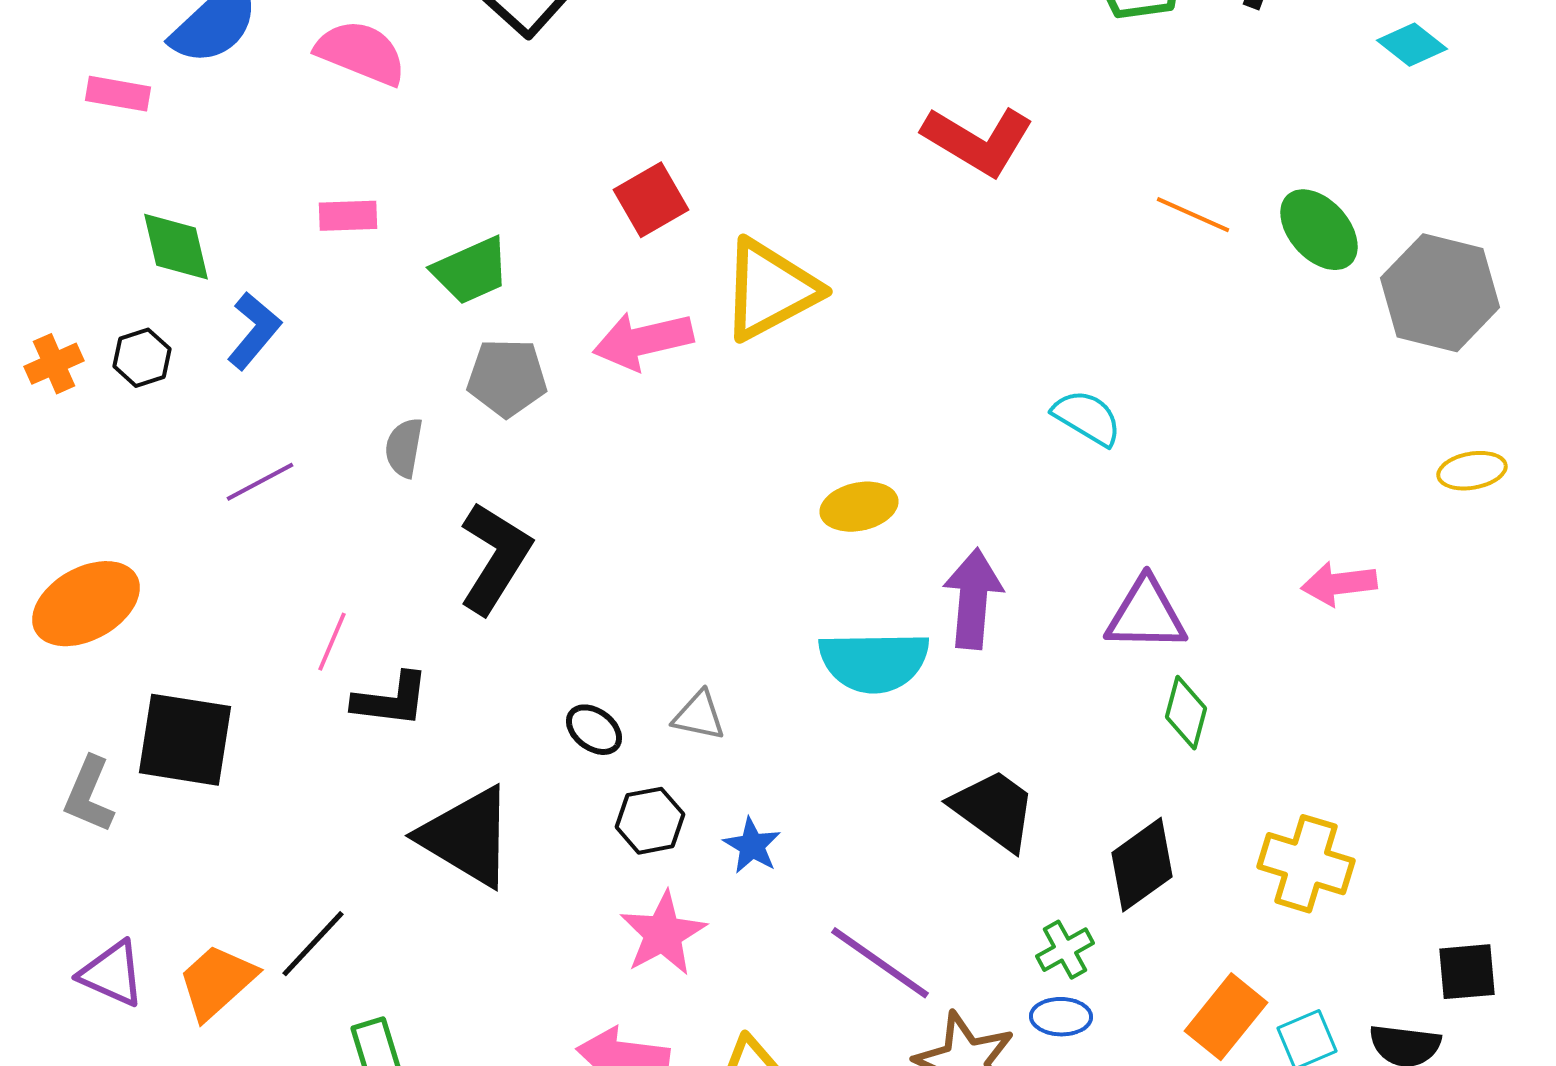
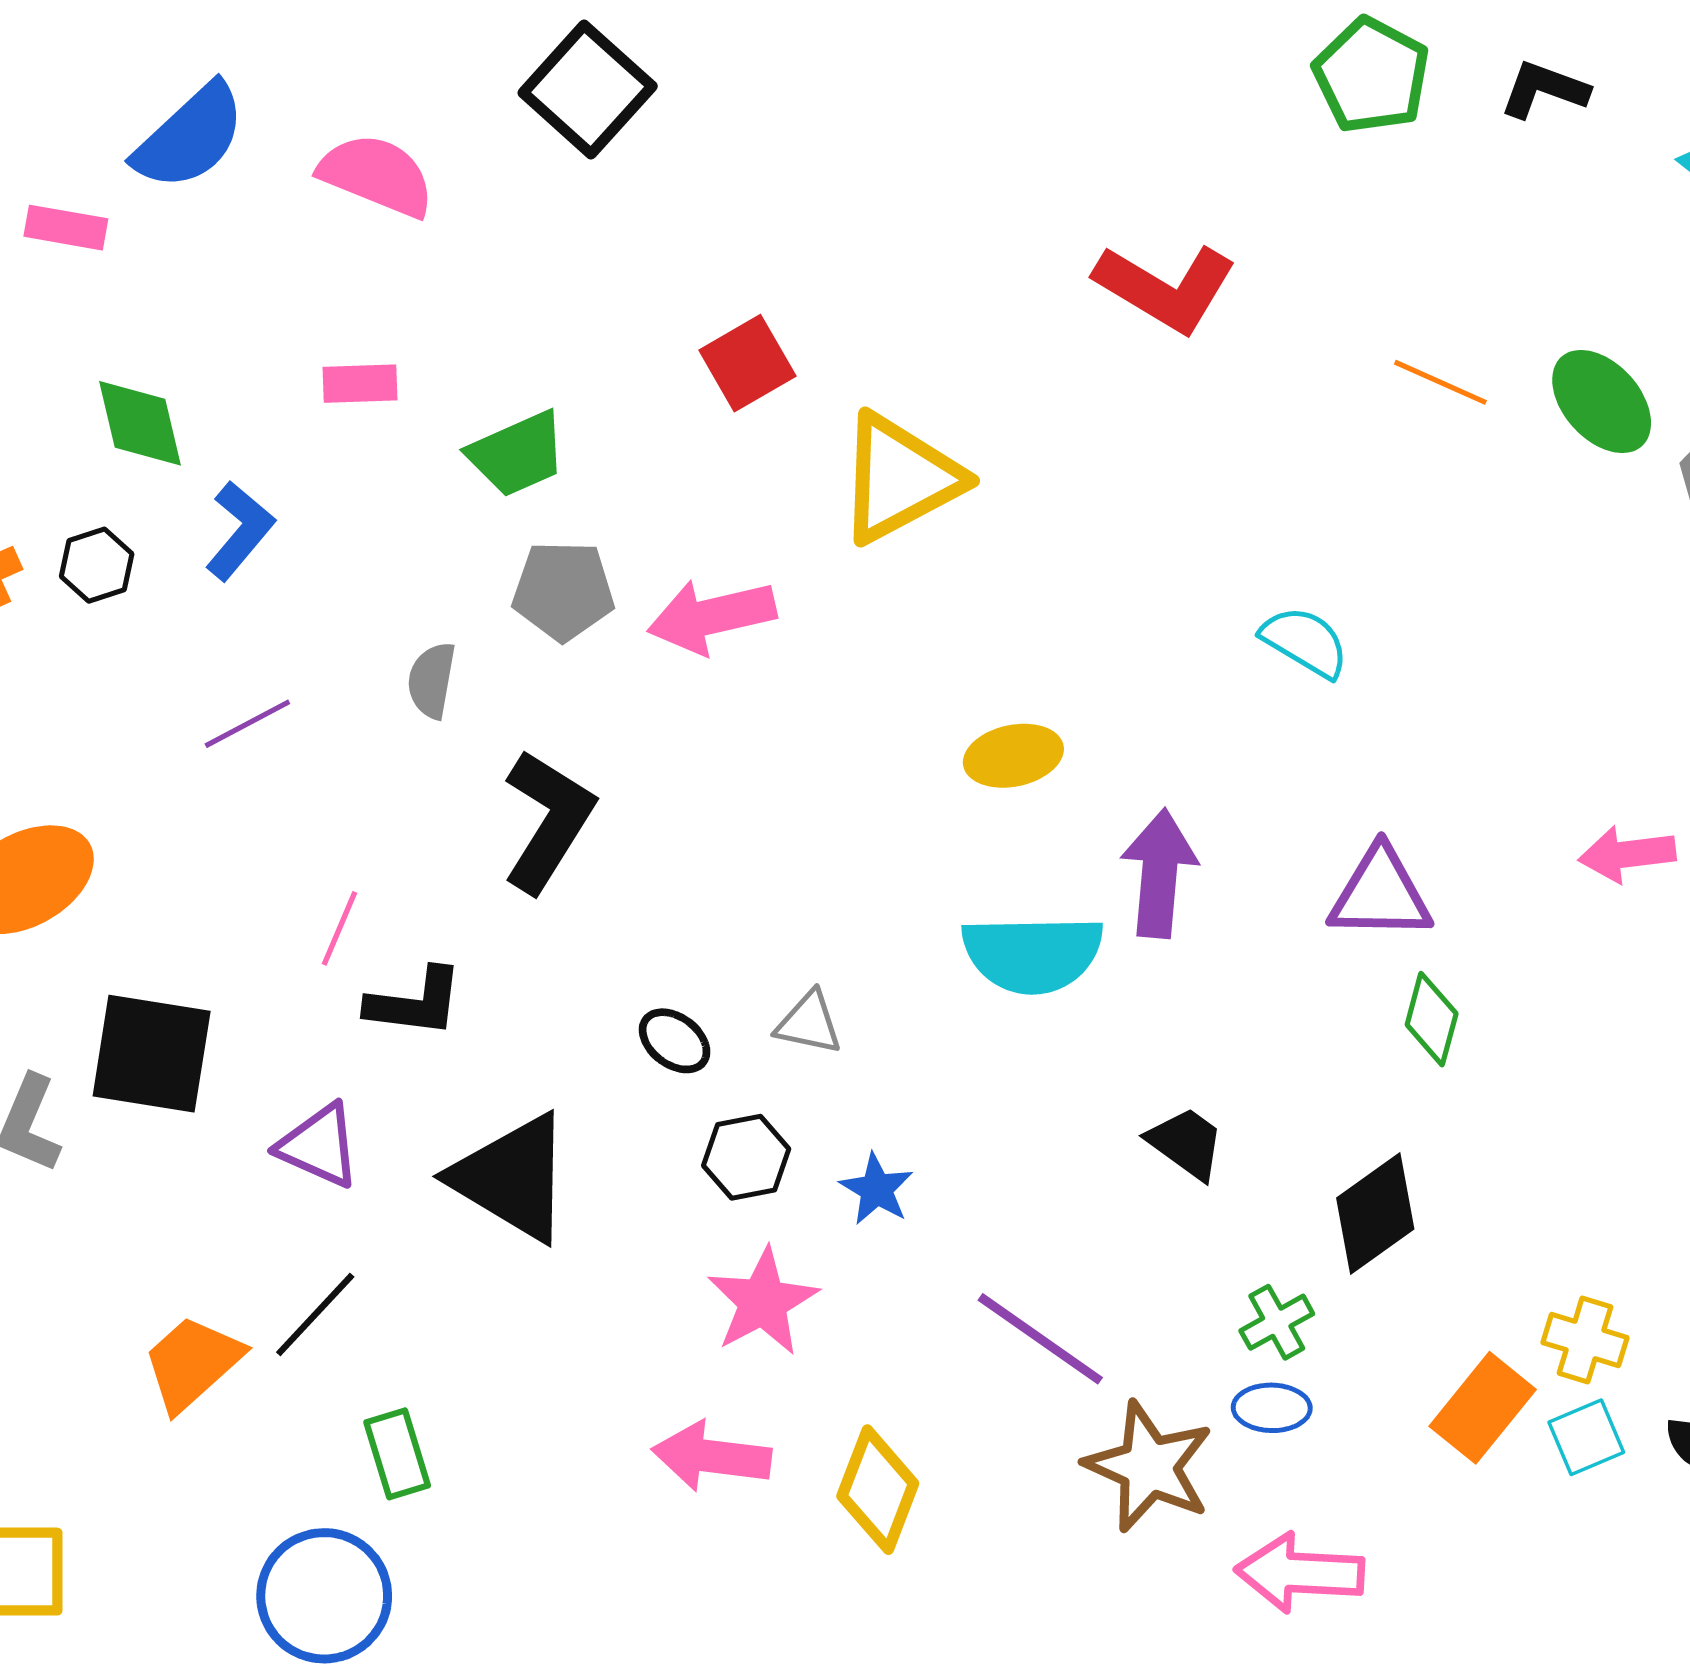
pink arrow: (643, 341) -> (712, 616), moved
black trapezoid: (994, 810) -> (1186, 1143), size x0.7
yellow cross: (1306, 864) -> (1585, 1340), moved, size x0.7
purple triangle: (112, 974) -> (319, 1146), moved

